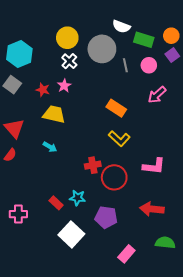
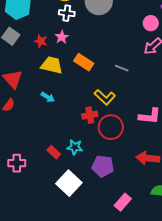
white cross: (69, 61) -> (67, 13), turned -35
gray line: (125, 65) -> (122, 68), moved, turned -56
pink circle: (149, 65) -> (151, 23), moved
orange rectangle: (116, 108) -> (84, 62), moved
yellow L-shape: (119, 139) -> (105, 97), moved

